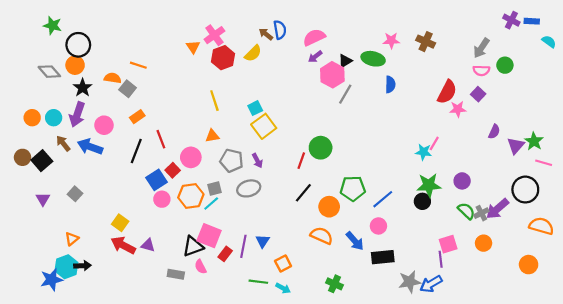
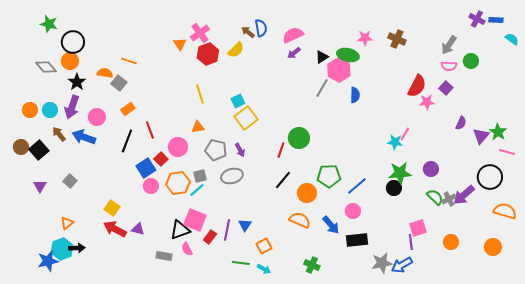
pink hexagon: (332, 75) -> (339, 70), moved
blue semicircle: (390, 84) -> (355, 95), moved
orange circle: (484, 243) -> (451, 242), moved

